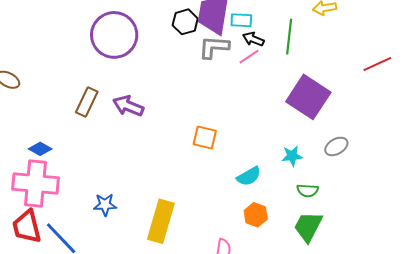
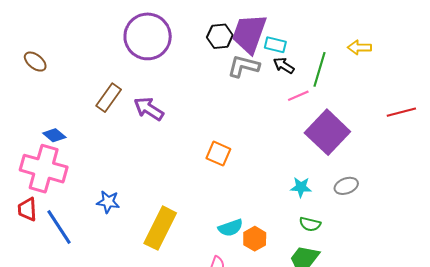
pink line: (249, 57) -> (298, 96), moved
cyan semicircle: (249, 176) -> (230, 228), moved
red trapezoid: (27, 227) -> (27, 209), size x0.7

